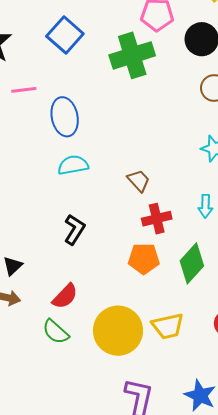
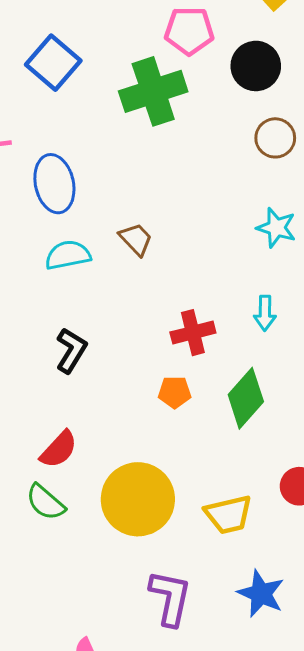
brown trapezoid: (139, 181) -> (136, 239), moved
orange pentagon: (144, 259) -> (175, 392), size x0.7
yellow trapezoid: (168, 326) -> (228, 515), moved

